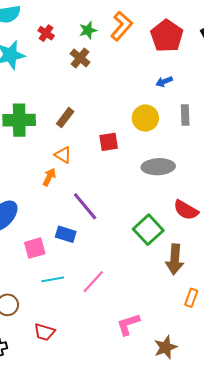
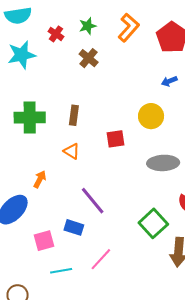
green star: (88, 30) -> (88, 26), moved
brown rectangle: (65, 118) -> (74, 115), turned -30
orange arrow: (49, 177) -> (40, 179), moved
pink line: (93, 282) -> (101, 259), moved

